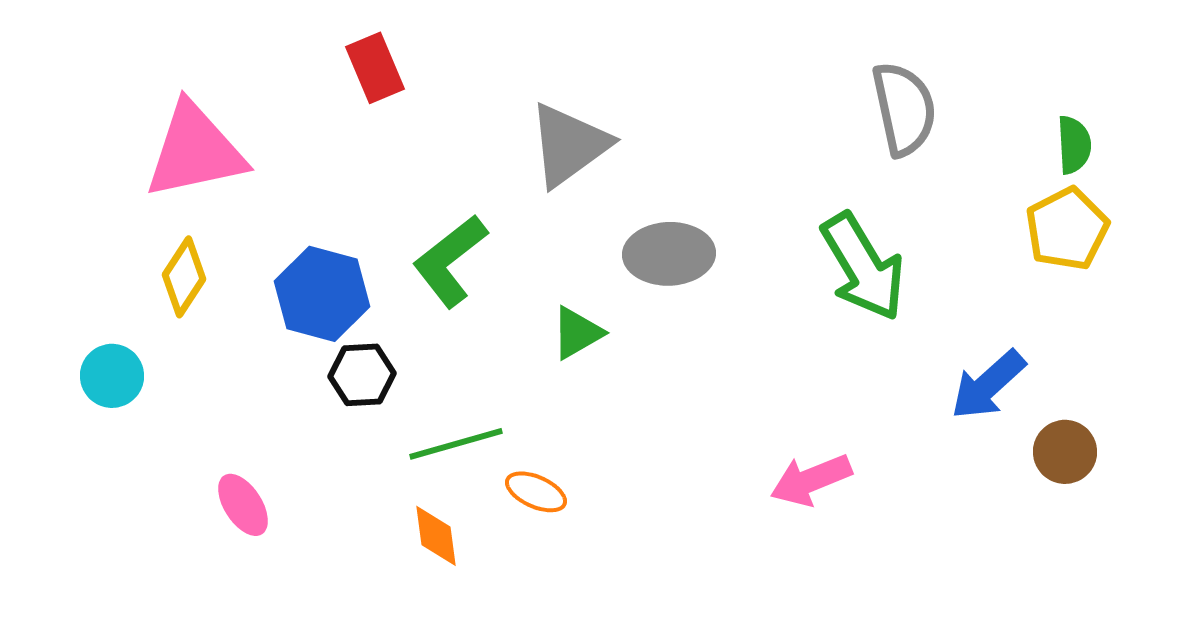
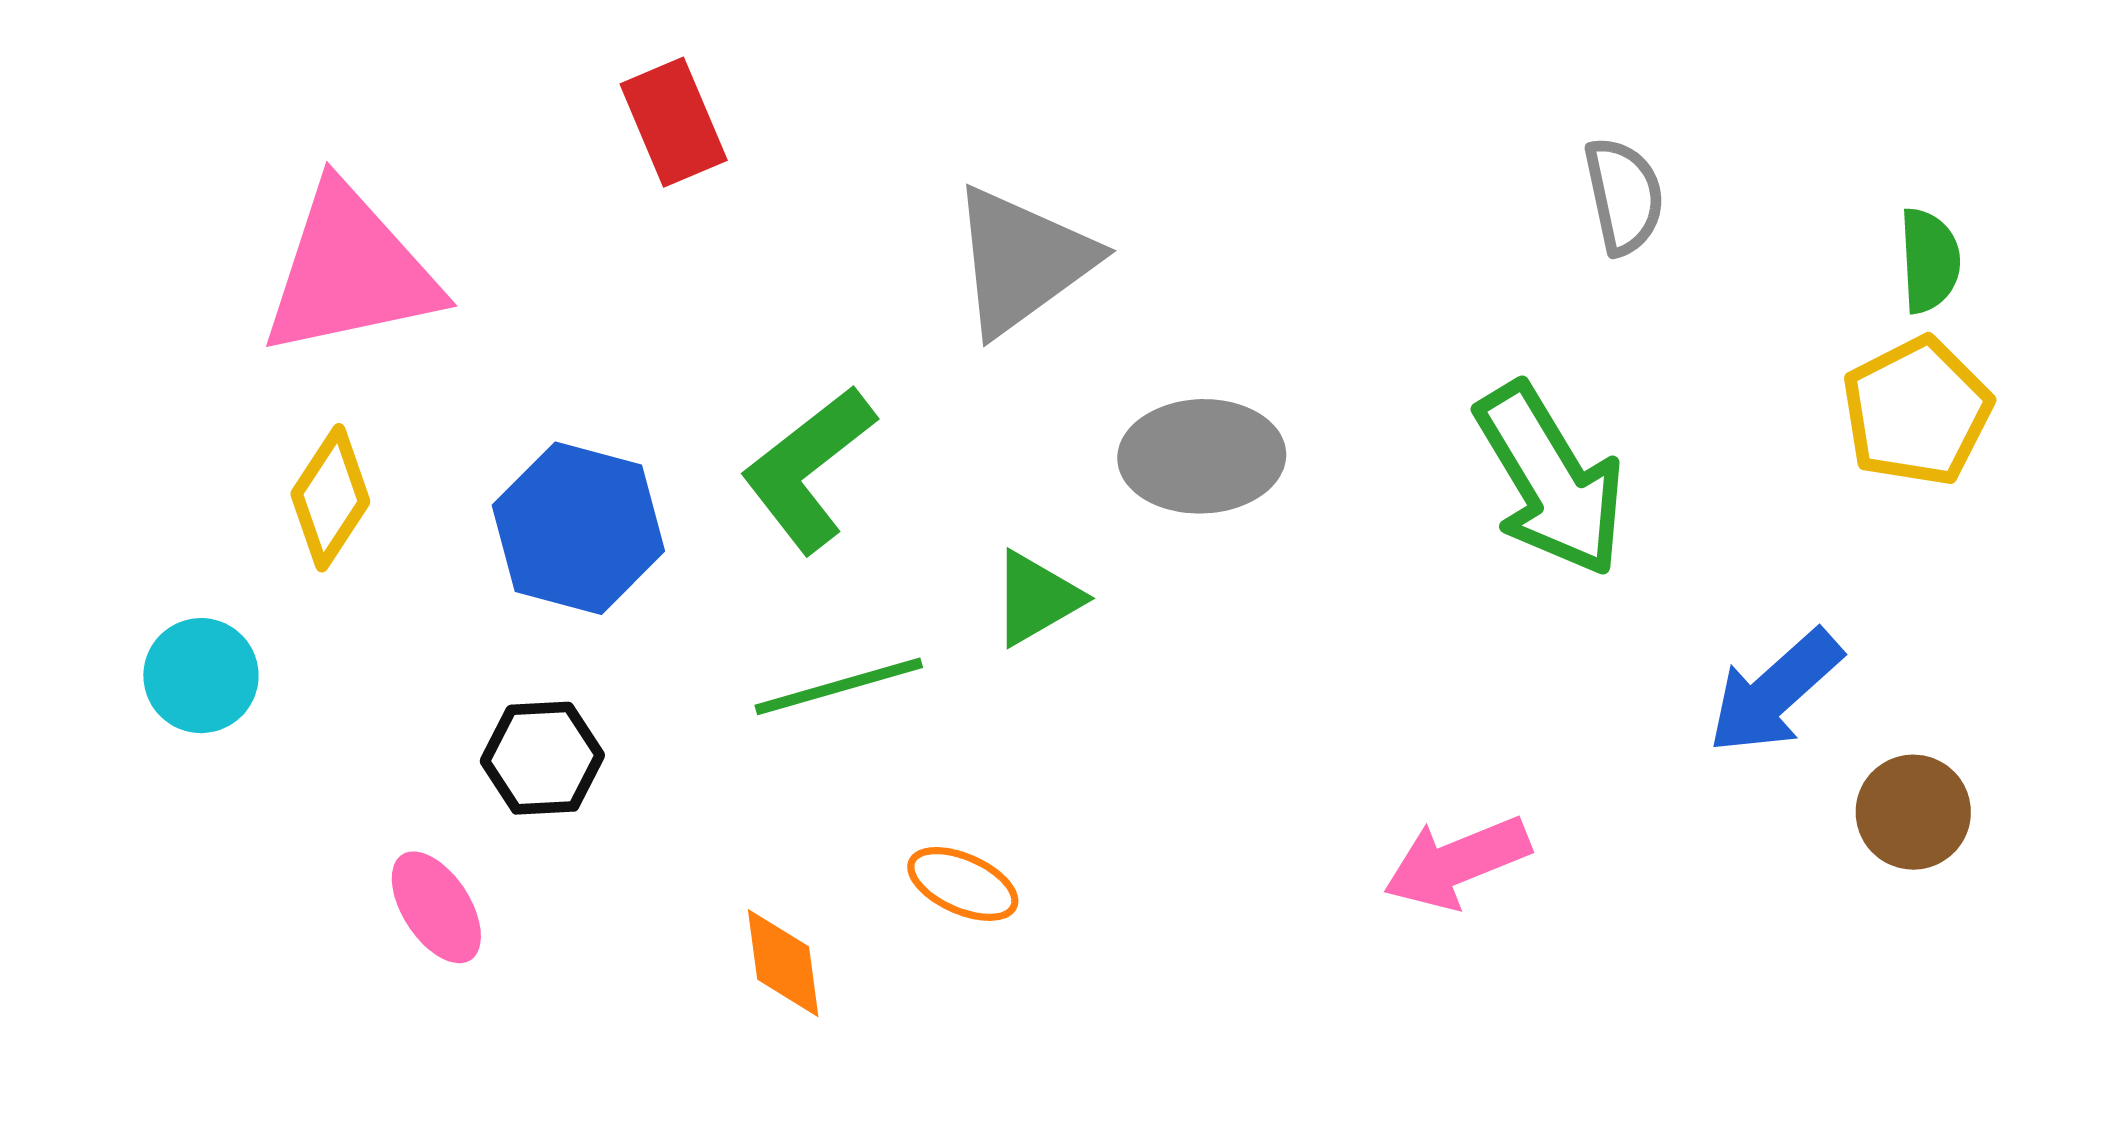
gray semicircle: (904, 109) -> (1624, 196), size x0.7
black hexagon: (362, 375) -> (542, 758), moved
green line: (456, 444) -> (839, 686), moved

